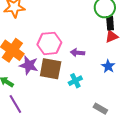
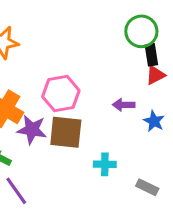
purple arrow: (78, 53) -> (124, 105), moved
cyan cross: (75, 81) -> (105, 164), moved, turned 32

